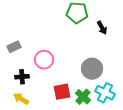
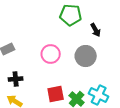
pink circle: (44, 60) -> (51, 54), moved
gray circle: (92, 69) -> (86, 56), moved

